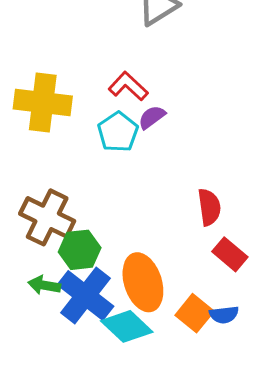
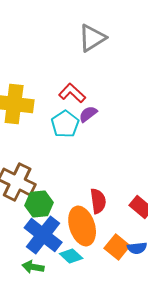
red semicircle: (209, 207) -> (98, 201), moved
green arrow: (44, 285) -> (33, 267), moved
cyan diamond: (127, 326) -> (71, 256), size x0.7

